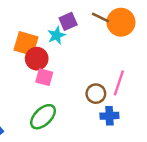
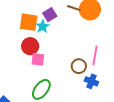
orange square: (26, 44) -> (29, 22), moved
blue cross: (109, 116) -> (91, 81), turned 32

